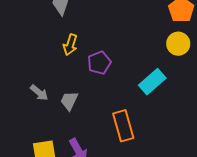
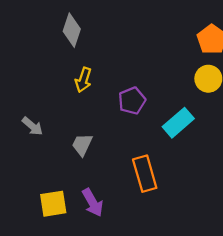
purple pentagon: (99, 63) -> (132, 101), moved
gray arrow: (39, 93) -> (32, 126), moved

